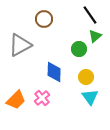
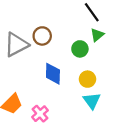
brown circle: (44, 19) -> (42, 36), moved
pink cross: (42, 98) -> (40, 114), moved

